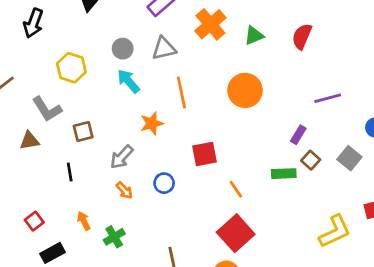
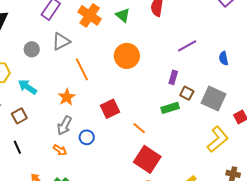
green triangle: (254, 36) -> (123, 15), turned -42
cyan arrow: (128, 81) -> (27, 87), moved
gray arrow: (122, 157) -> (64, 125), moved
gray square: (349, 158) -> (214, 99), moved, size x1.4

